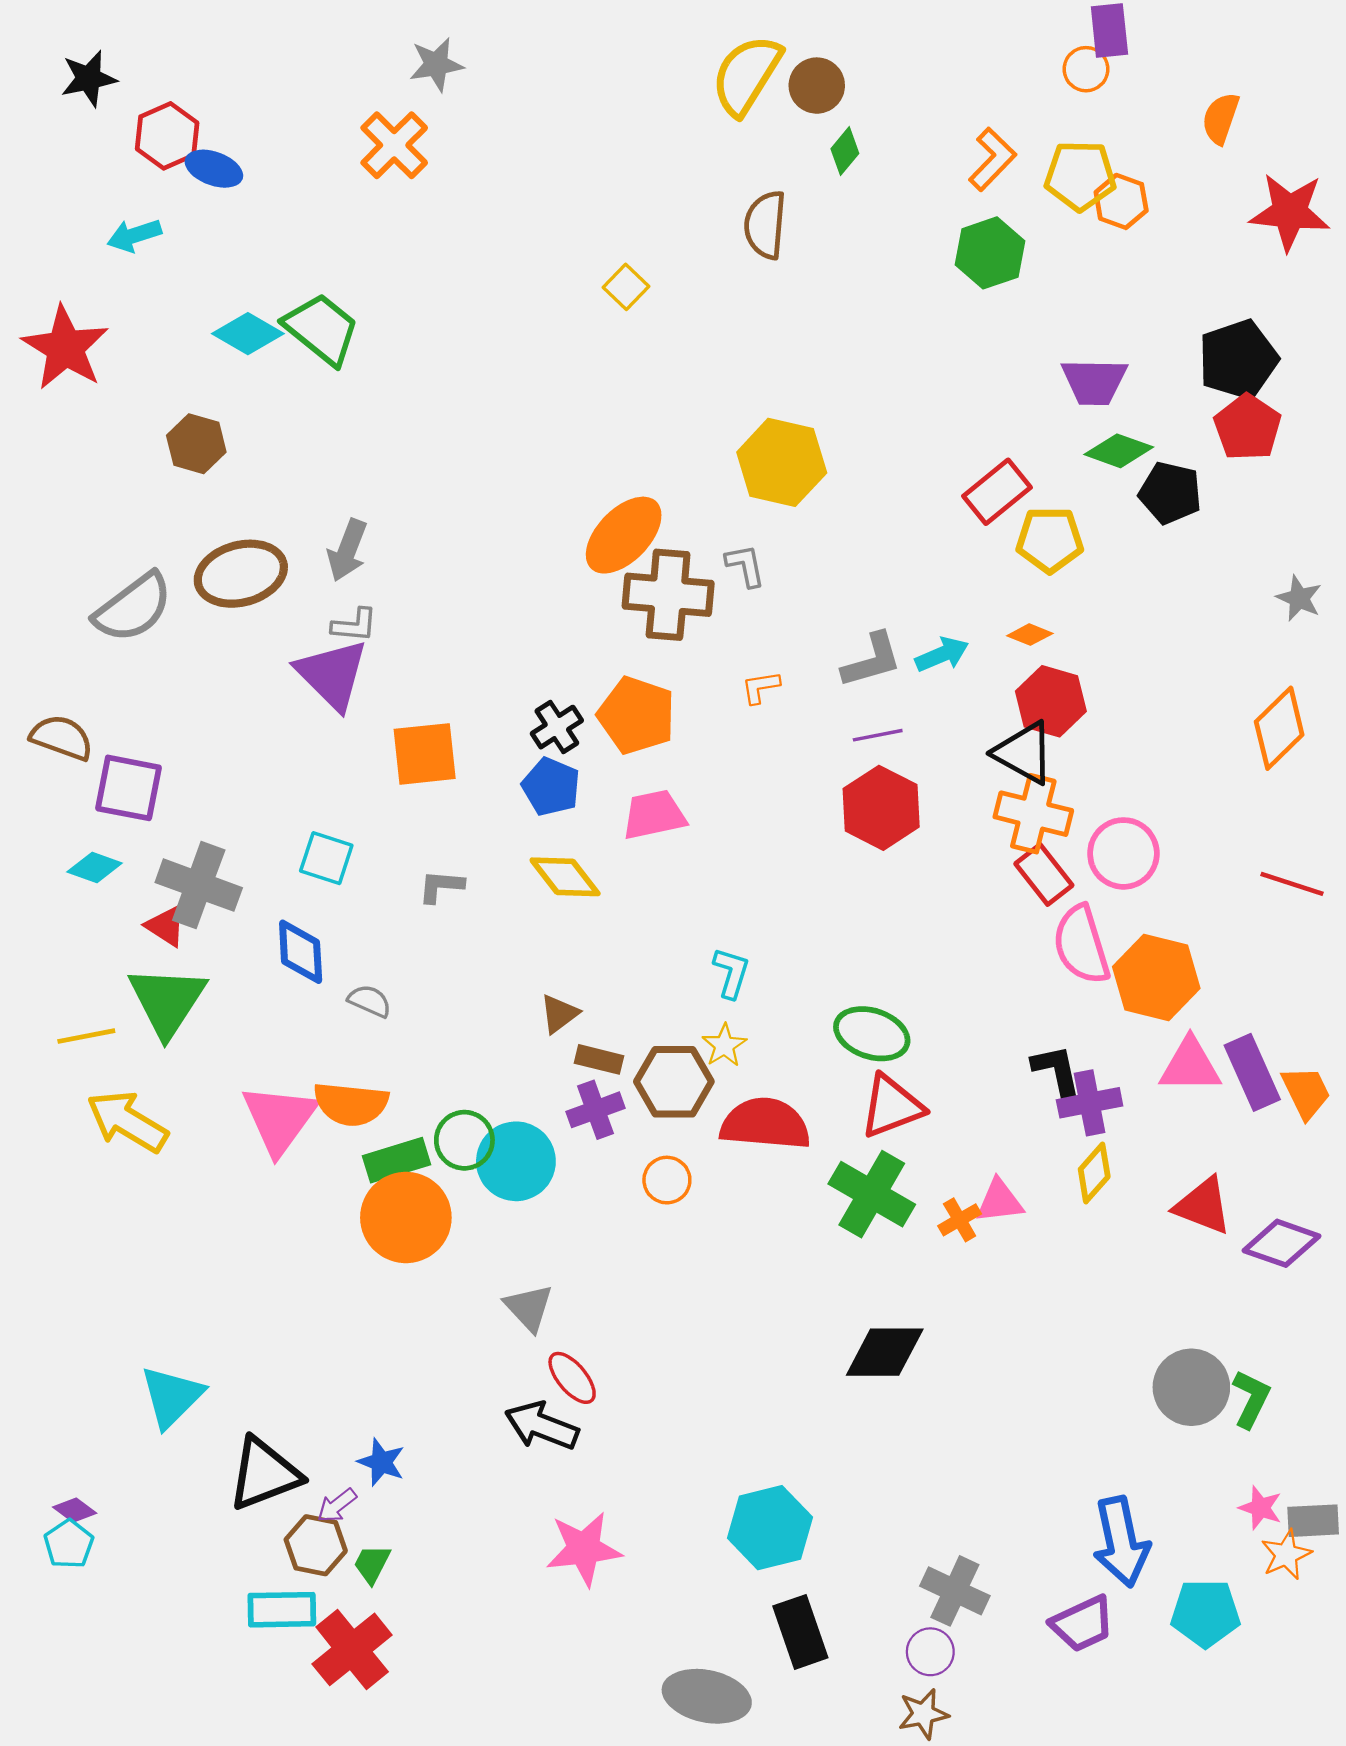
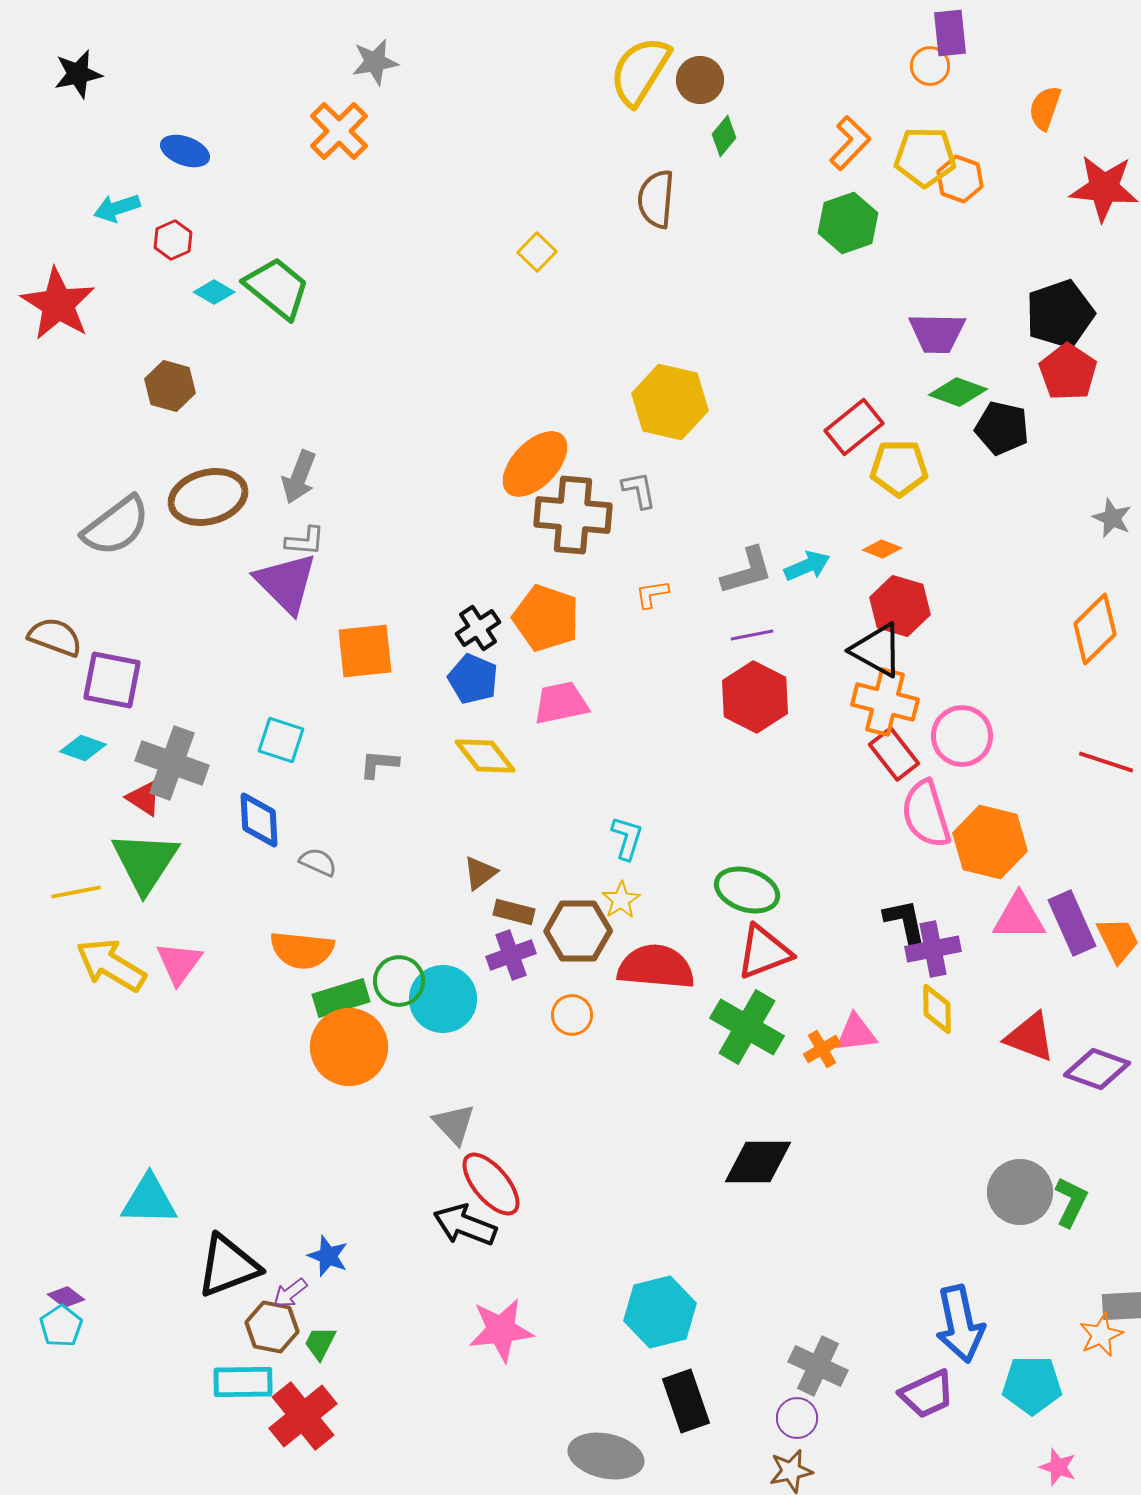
red hexagon: (167, 136) -> (173, 240), moved, size x0.7
cyan diamond: (248, 334) -> (214, 292), size x0.7
pink triangle: (279, 1119) -> (179, 963), moved, size x0.7
yellow diamond: (1094, 1173) -> (937, 1009), turned -42
red ellipse: (572, 1378) -> (491, 1184), size x1.4
cyan triangle: (172, 1397) -> (149, 1200), turned 46
pink star: (1260, 1508) -> (1058, 1467), moved

